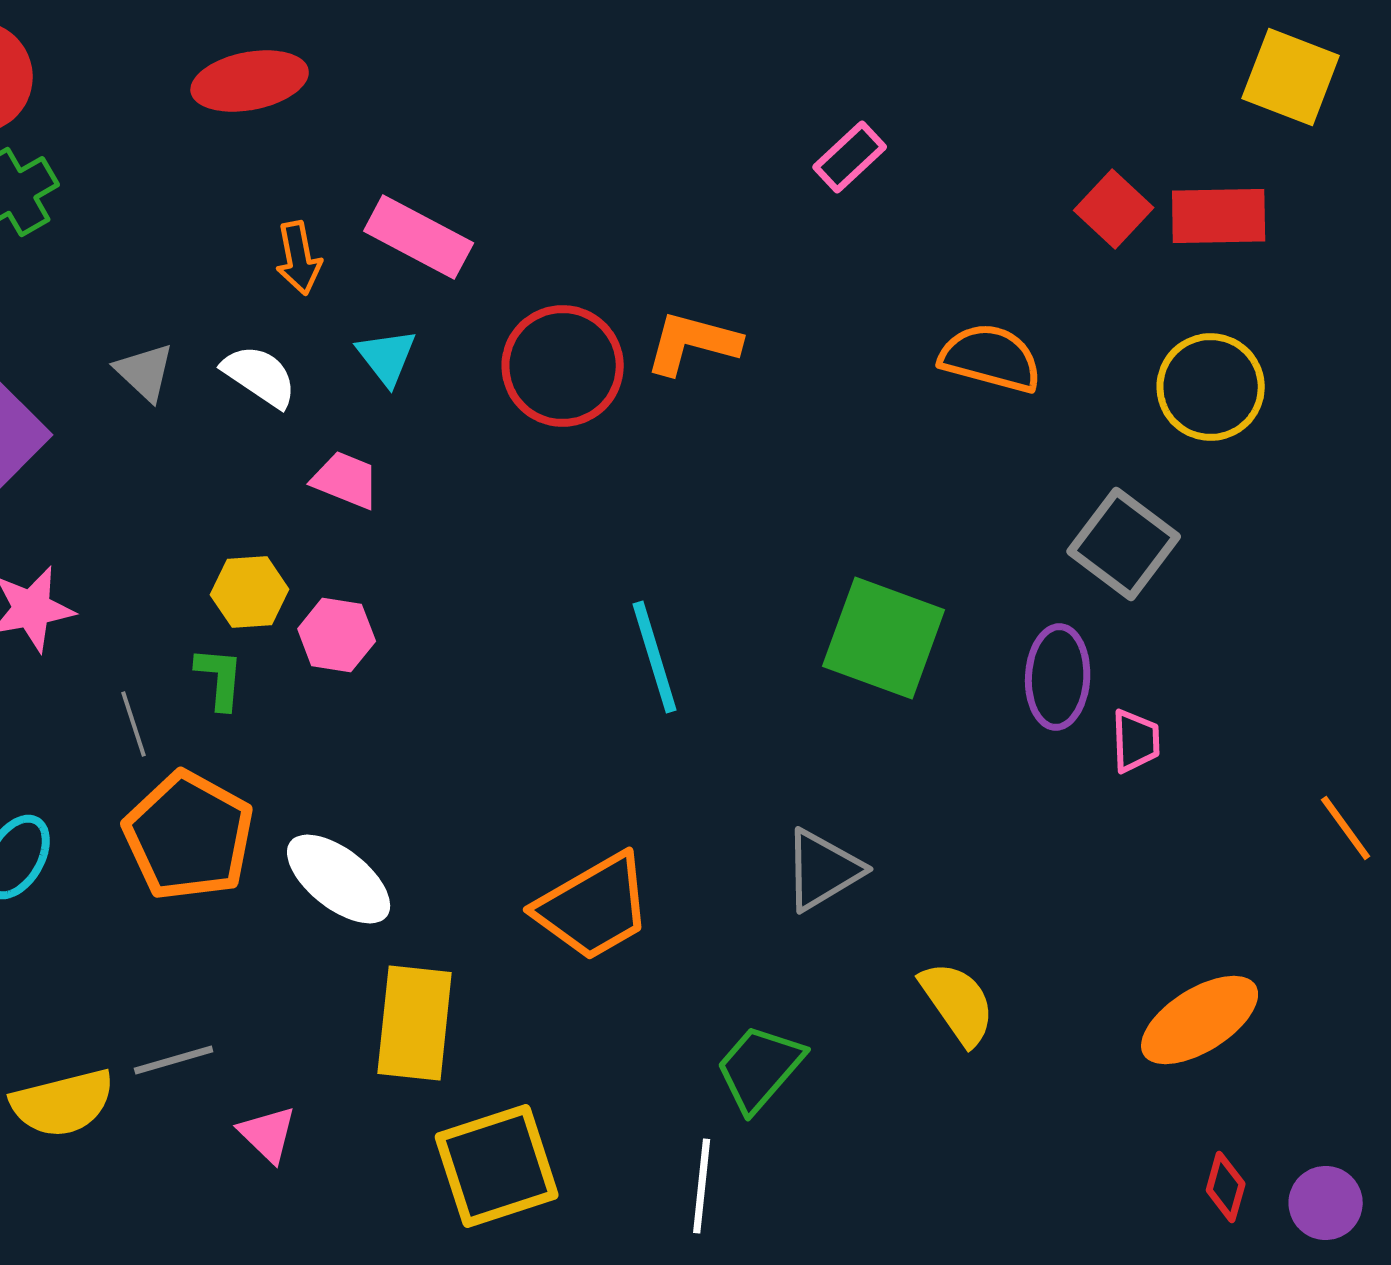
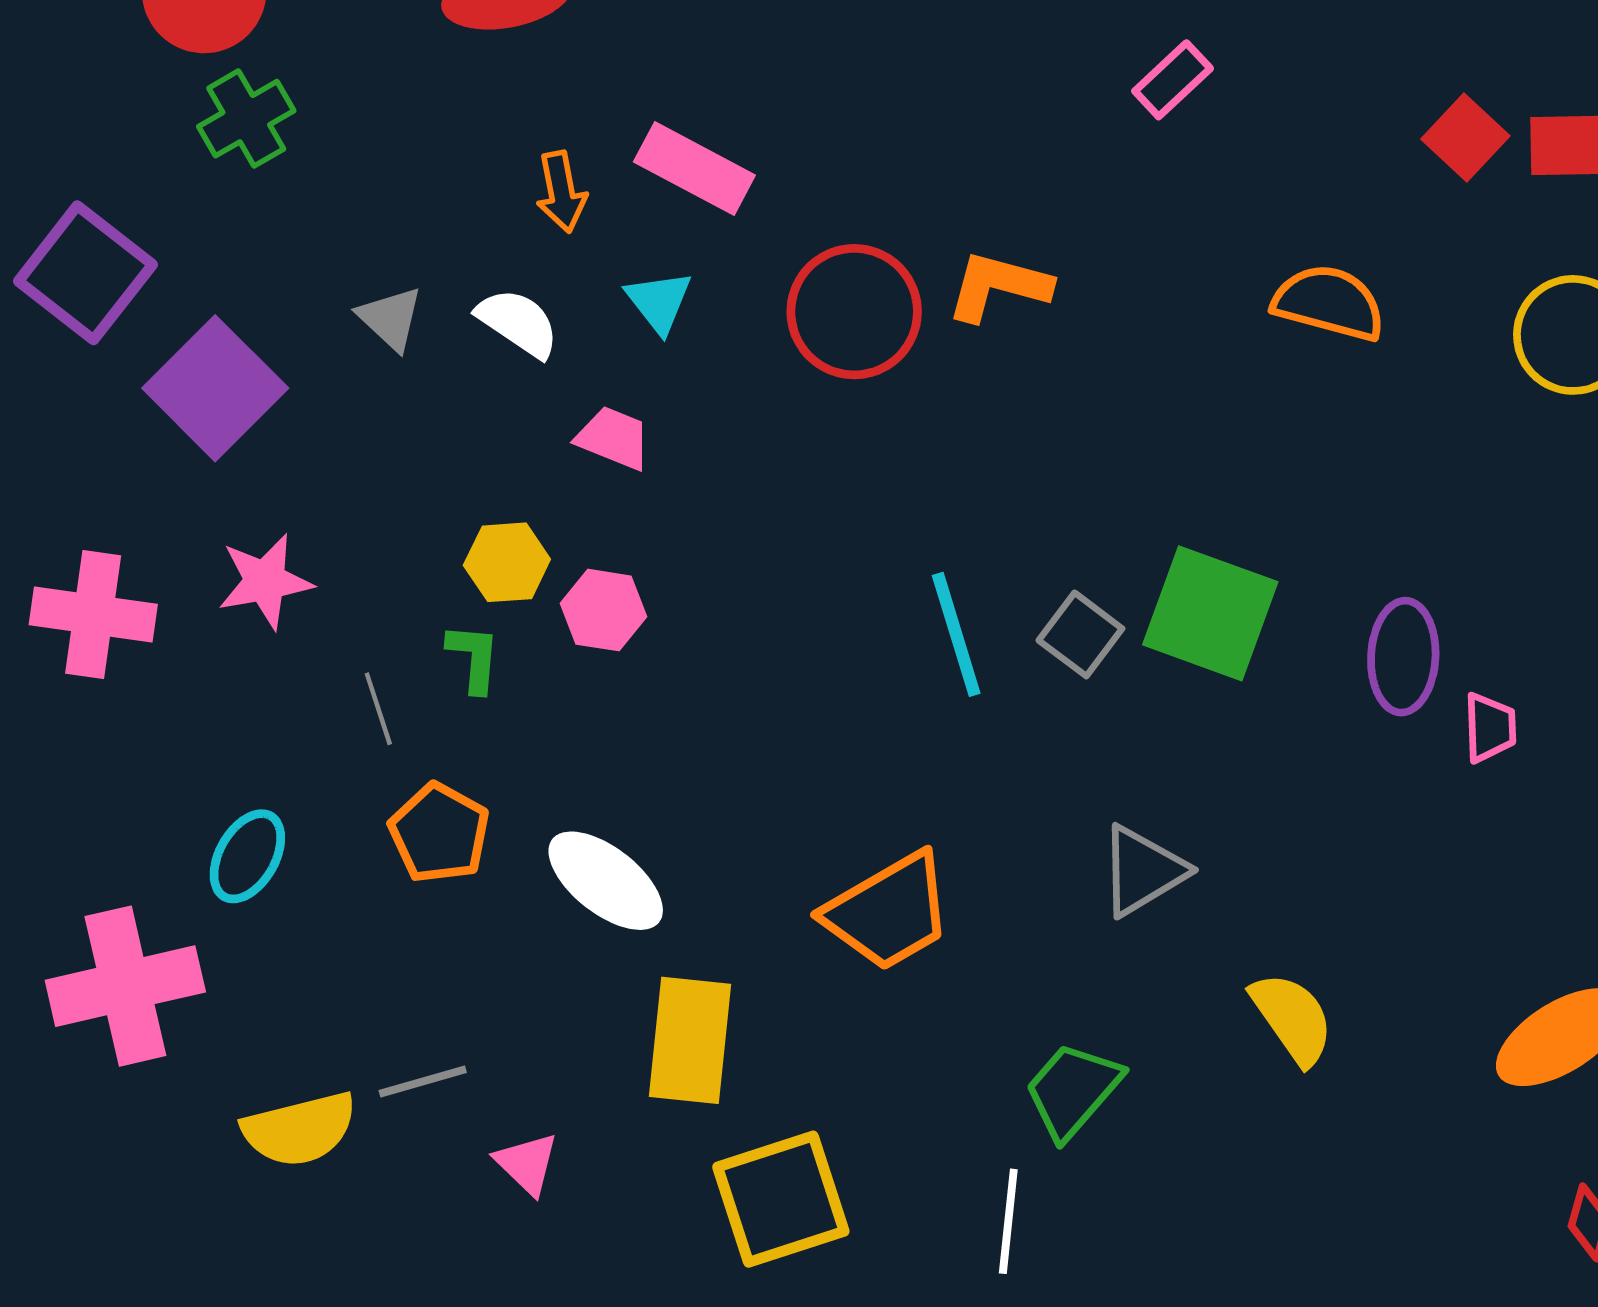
gray square: (1124, 544) -> (1080, 634), moved, size x0.7
orange pentagon: (189, 836) -> (439, 833), size x0.7

